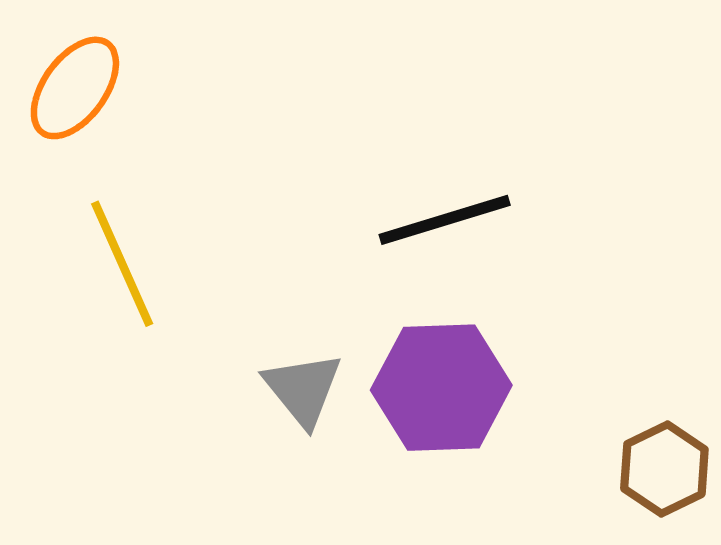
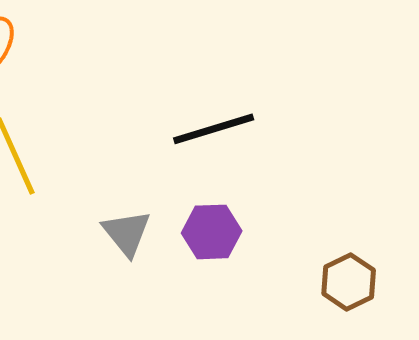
purple hexagon: (441, 388) -> (212, 232), size x0.7

